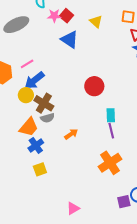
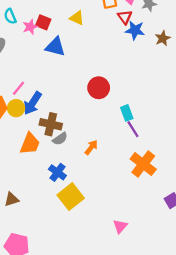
yellow circle: (26, 95) -> (16, 108), moved
orange trapezoid: (29, 127) -> (30, 144), moved
yellow square: (40, 169) -> (71, 197), size x1.6

